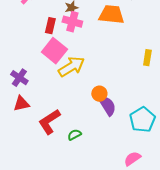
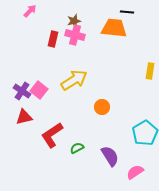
pink square: (54, 51) -> (39, 90), moved, size x0.7
purple semicircle: (107, 106) -> (110, 156), moved

